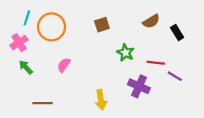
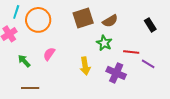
brown semicircle: (151, 21) -> (110, 21), moved
brown square: (102, 25) -> (83, 18), size x1.5
green arrow: (26, 67) -> (24, 61), moved
yellow arrow: (101, 100) -> (85, 66), moved

